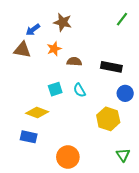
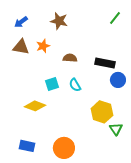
blue arrow: (33, 30) -> (21, 22), moved
orange star: (54, 49) -> (43, 46), moved
blue circle: (125, 93) -> (118, 80), moved
blue rectangle: (29, 137) -> (27, 146), moved
green triangle: (123, 155) -> (116, 129), moved

